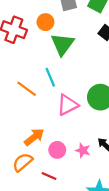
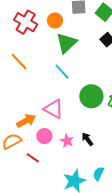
cyan line: (50, 77) -> (62, 72), moved, turned -30
orange line: (27, 89) -> (19, 62), moved
pink triangle: (68, 105) -> (54, 109), moved, turned 45

